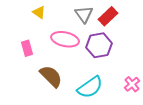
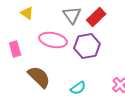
cyan semicircle: (90, 87) -> (78, 88), size x0.6

